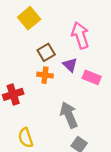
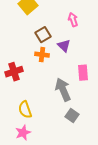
pink arrow: (80, 35) -> (73, 20), size x0.6
pink rectangle: (92, 77) -> (83, 73), moved, turned 63

